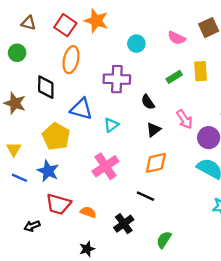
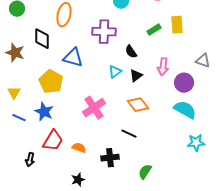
pink arrow: (185, 119) -> (163, 67), turned 42
cyan triangle: (111, 125) -> (115, 72), moved
orange diamond: (156, 163) -> (138, 105), turned 65
red trapezoid: (58, 204) -> (53, 141), turned -75
black cross: (124, 224) -> (110, 158), turned 30
black arrow: (32, 226) -> (30, 160), turned -56

